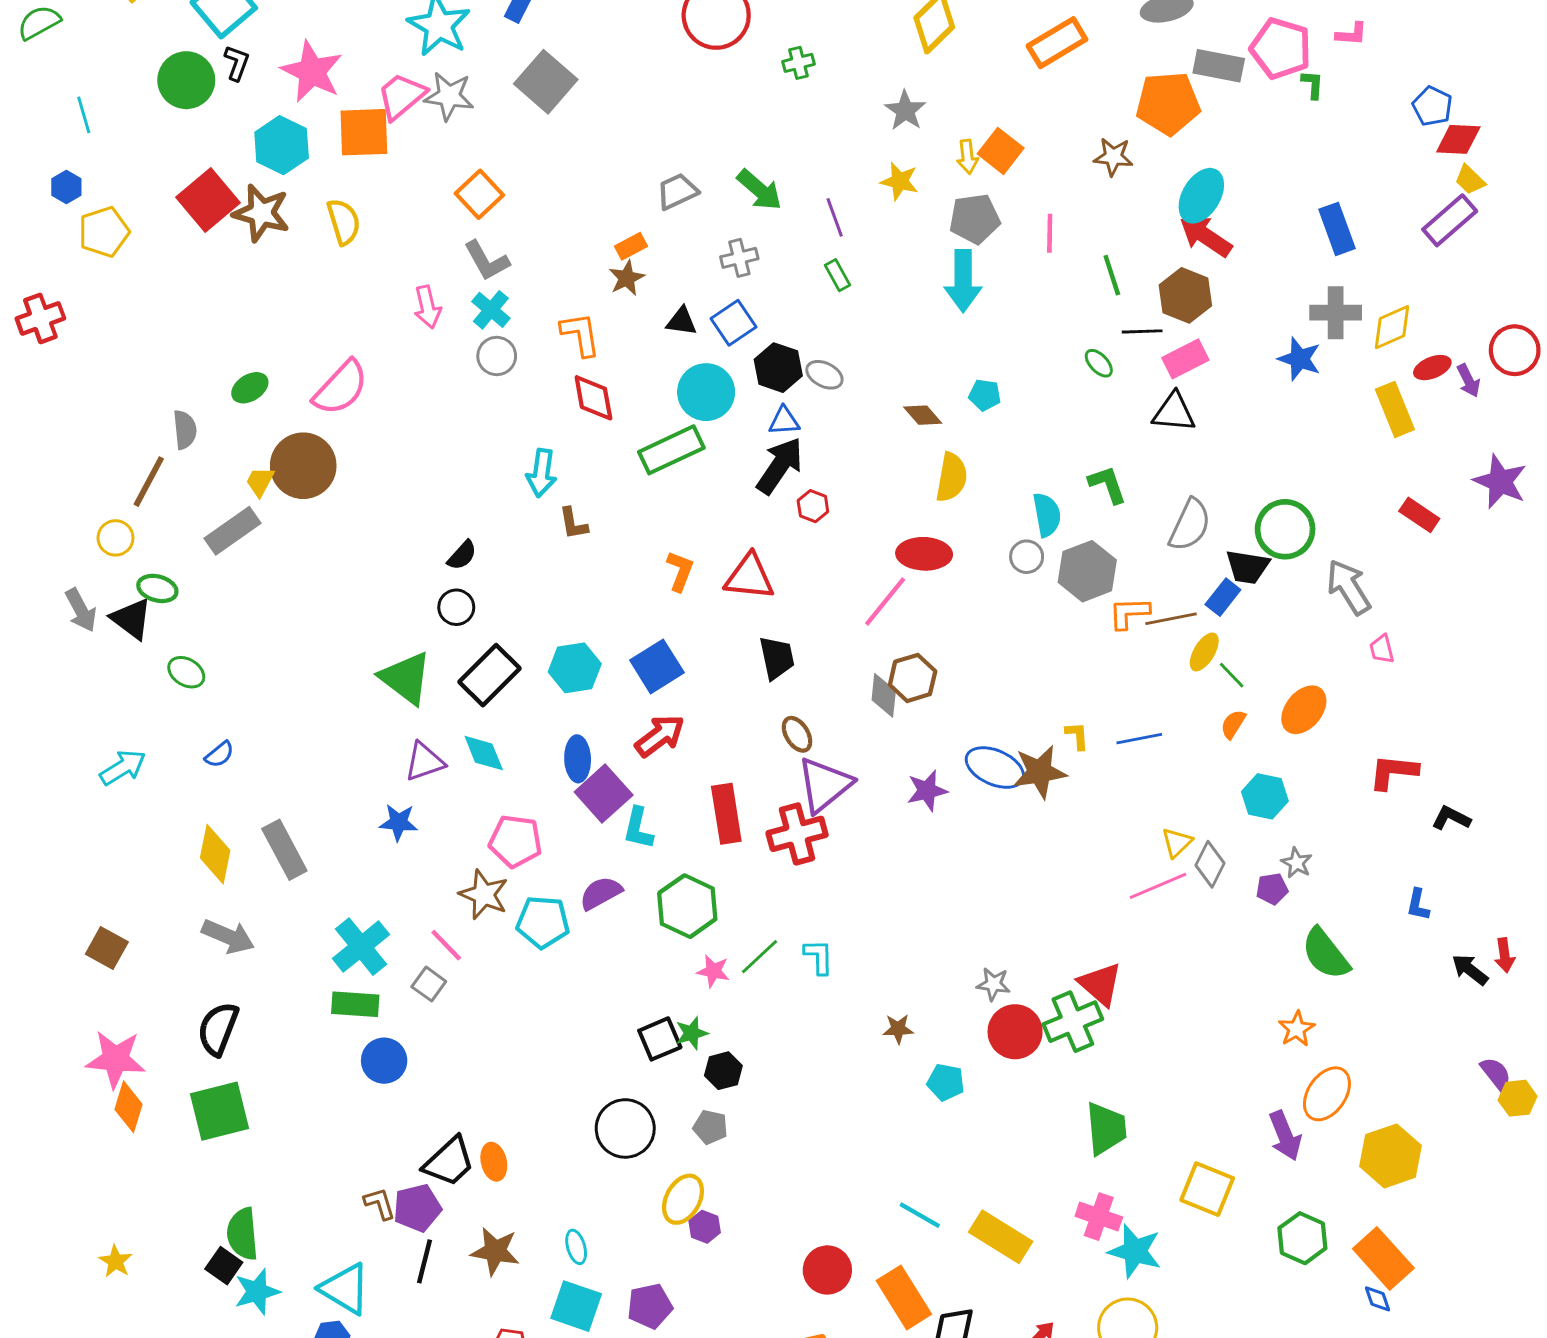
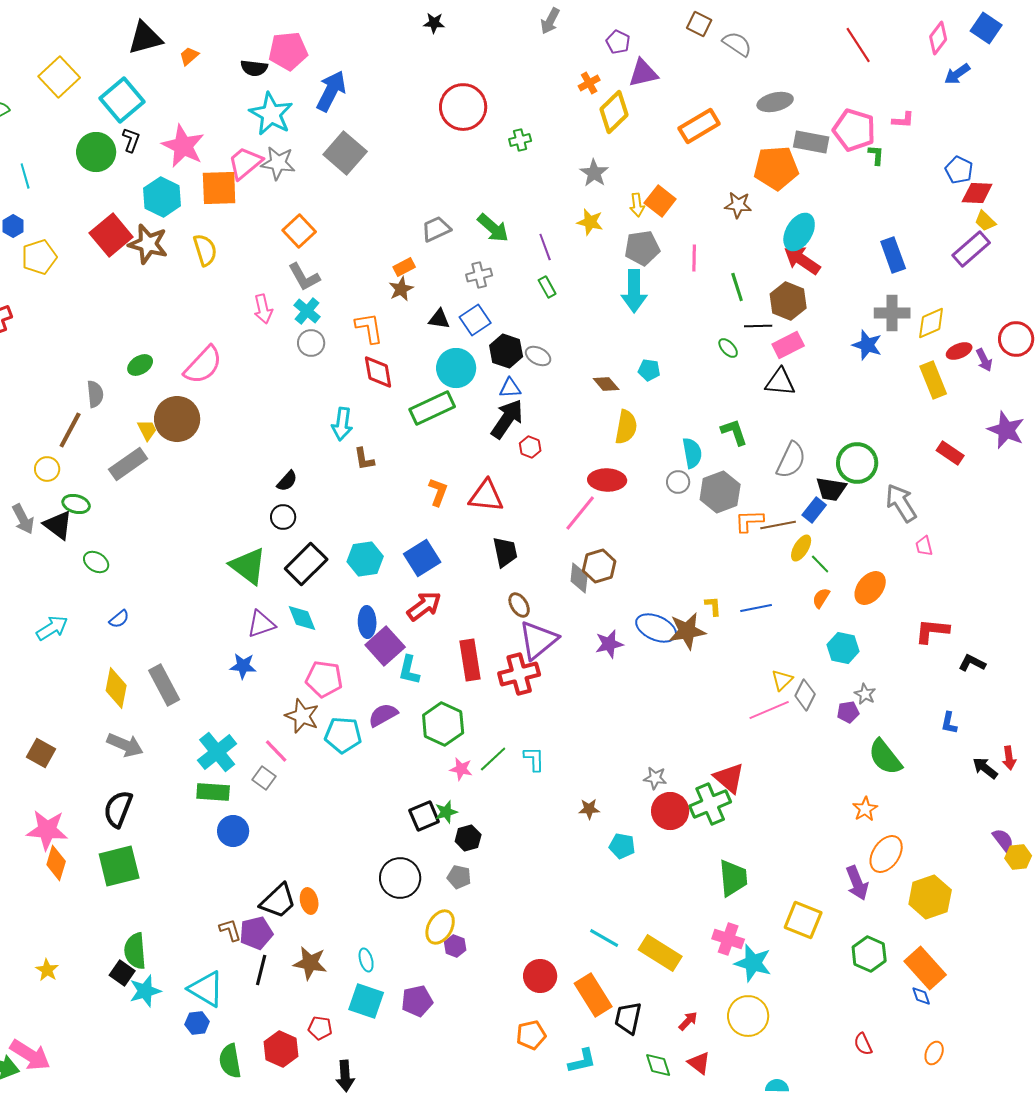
yellow trapezoid: (260, 482) -> (147, 430), turned 125

